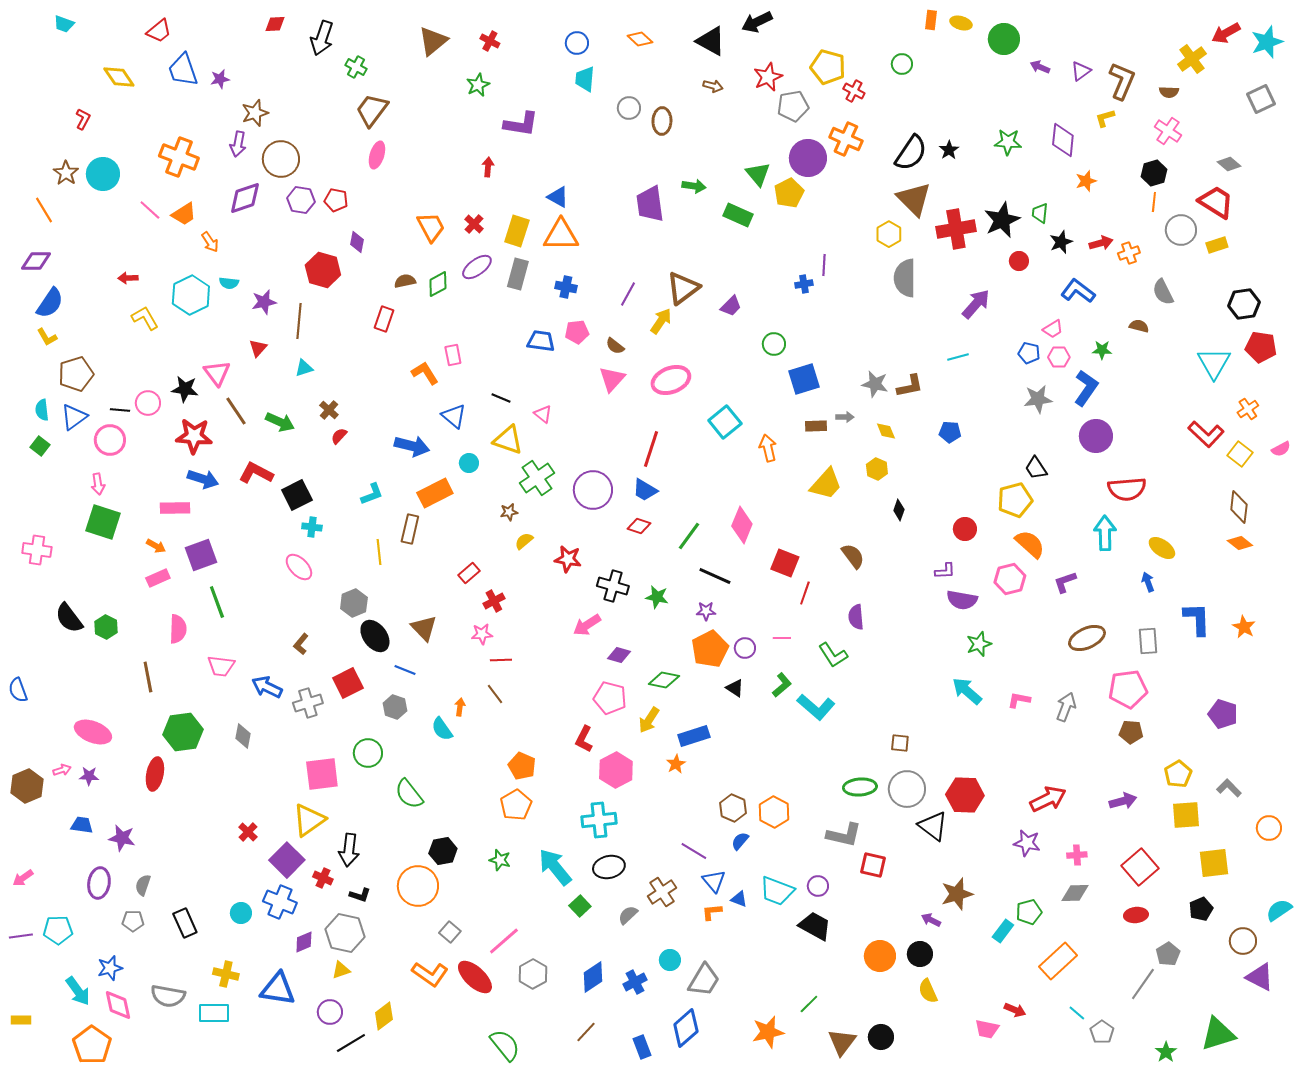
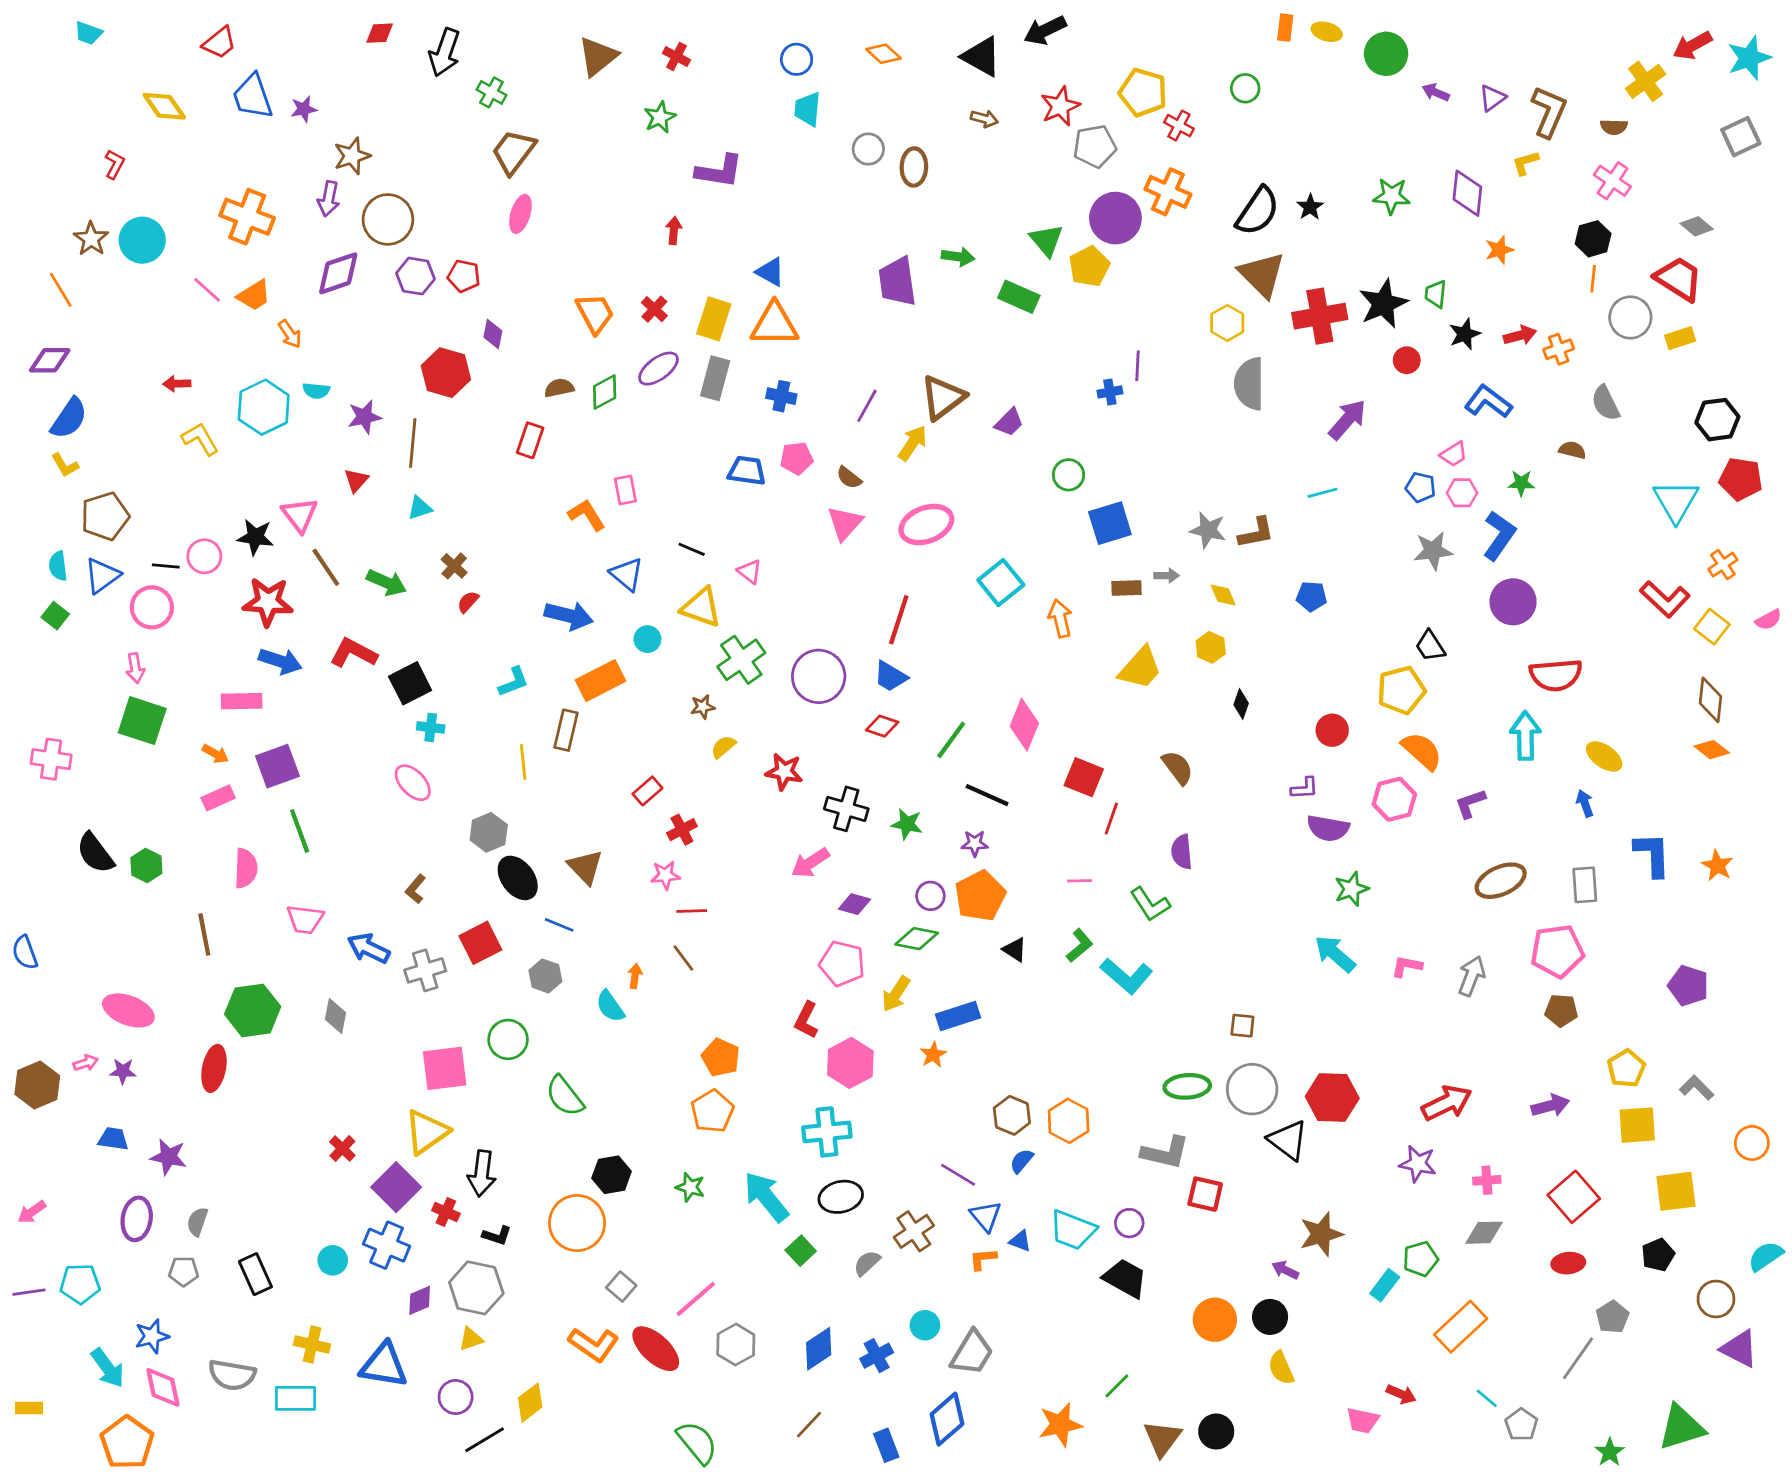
purple circle: (745, 648) -> (930, 896), moved

